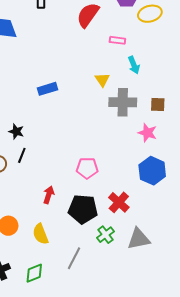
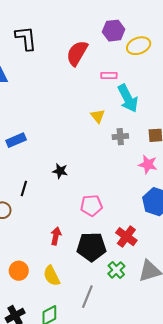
cyan arrow: (134, 65) -> (128, 98), size x1.6
blue rectangle: (47, 89) -> (16, 140), moved
gray cross: (123, 102) -> (120, 137), size x0.6
black star: (16, 131) -> (60, 171), moved
black line: (22, 155) -> (24, 188), moved

